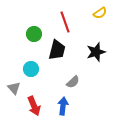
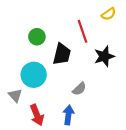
red line: (65, 22) -> (83, 31), moved
cyan circle: (31, 69) -> (34, 75), size x1.5

